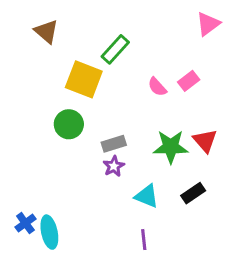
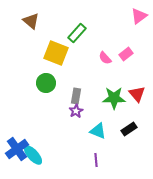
gray rectangle: (114, 144) -> (76, 96), turned -63
blue cross: (25, 223) -> (17, 149), size x1.6
cyan ellipse: (49, 232) -> (33, 155), turned -30

